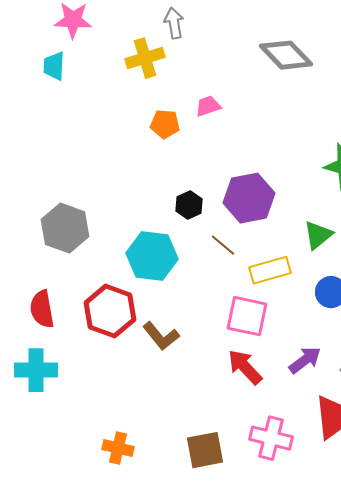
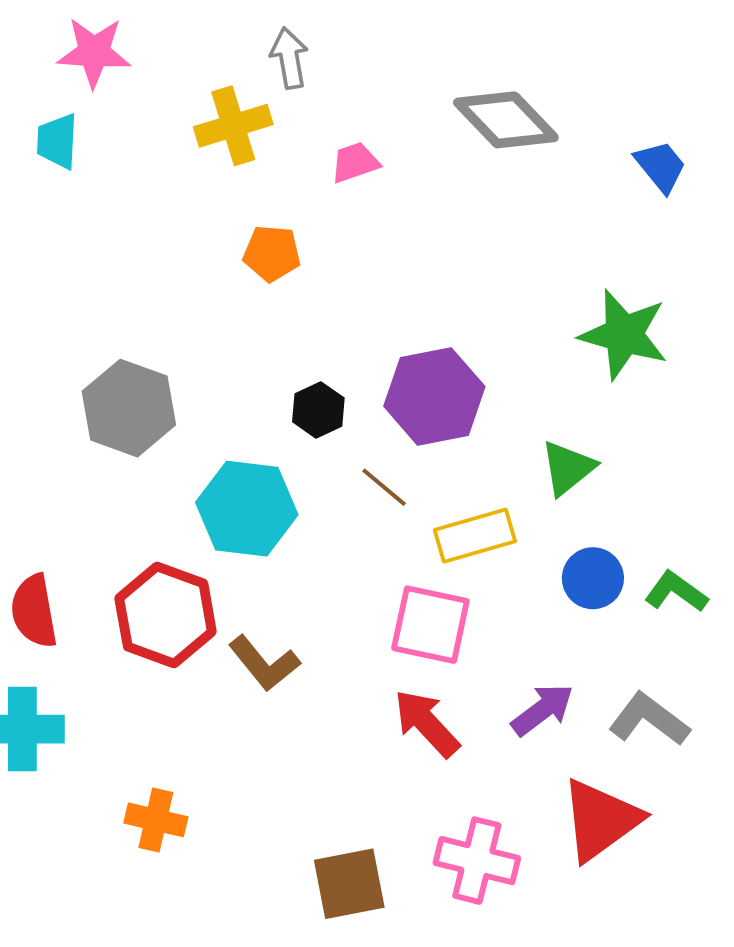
pink trapezoid: (208, 106) -> (355, 162), moved
gray hexagon: (65, 228) -> (129, 408), moved
orange cross: (118, 448) -> (156, 820), moved

